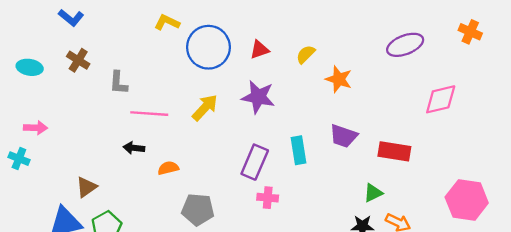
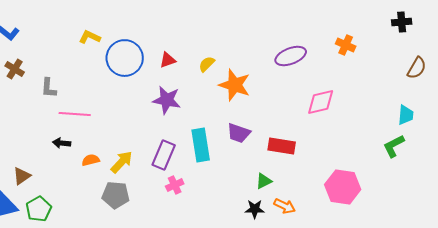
orange star: (339, 79) -> (235, 85), size x1.4
yellow arrow: (205, 108) -> (122, 162), moved
cyan rectangle: (298, 150) -> (201, 145), size x1.4
pink cross: (268, 198) -> (175, 185), turned -30

